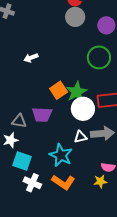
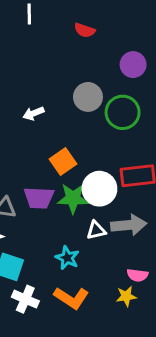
gray circle: (75, 17) -> (88, 97), moved
white arrow: (31, 58) -> (34, 113), moved
green star: (77, 92) -> (73, 198), moved, turned 30
cyan star: (61, 155) -> (67, 258), size x0.7

